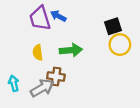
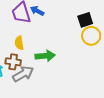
green arrow: (71, 50) -> (45, 56), moved
brown cross: (56, 76) -> (13, 62), moved

